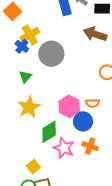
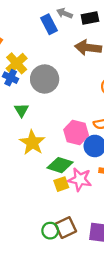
green diamond: (49, 132) -> (60, 165), turned 60
yellow square: (33, 167) -> (61, 184), moved, turned 32

